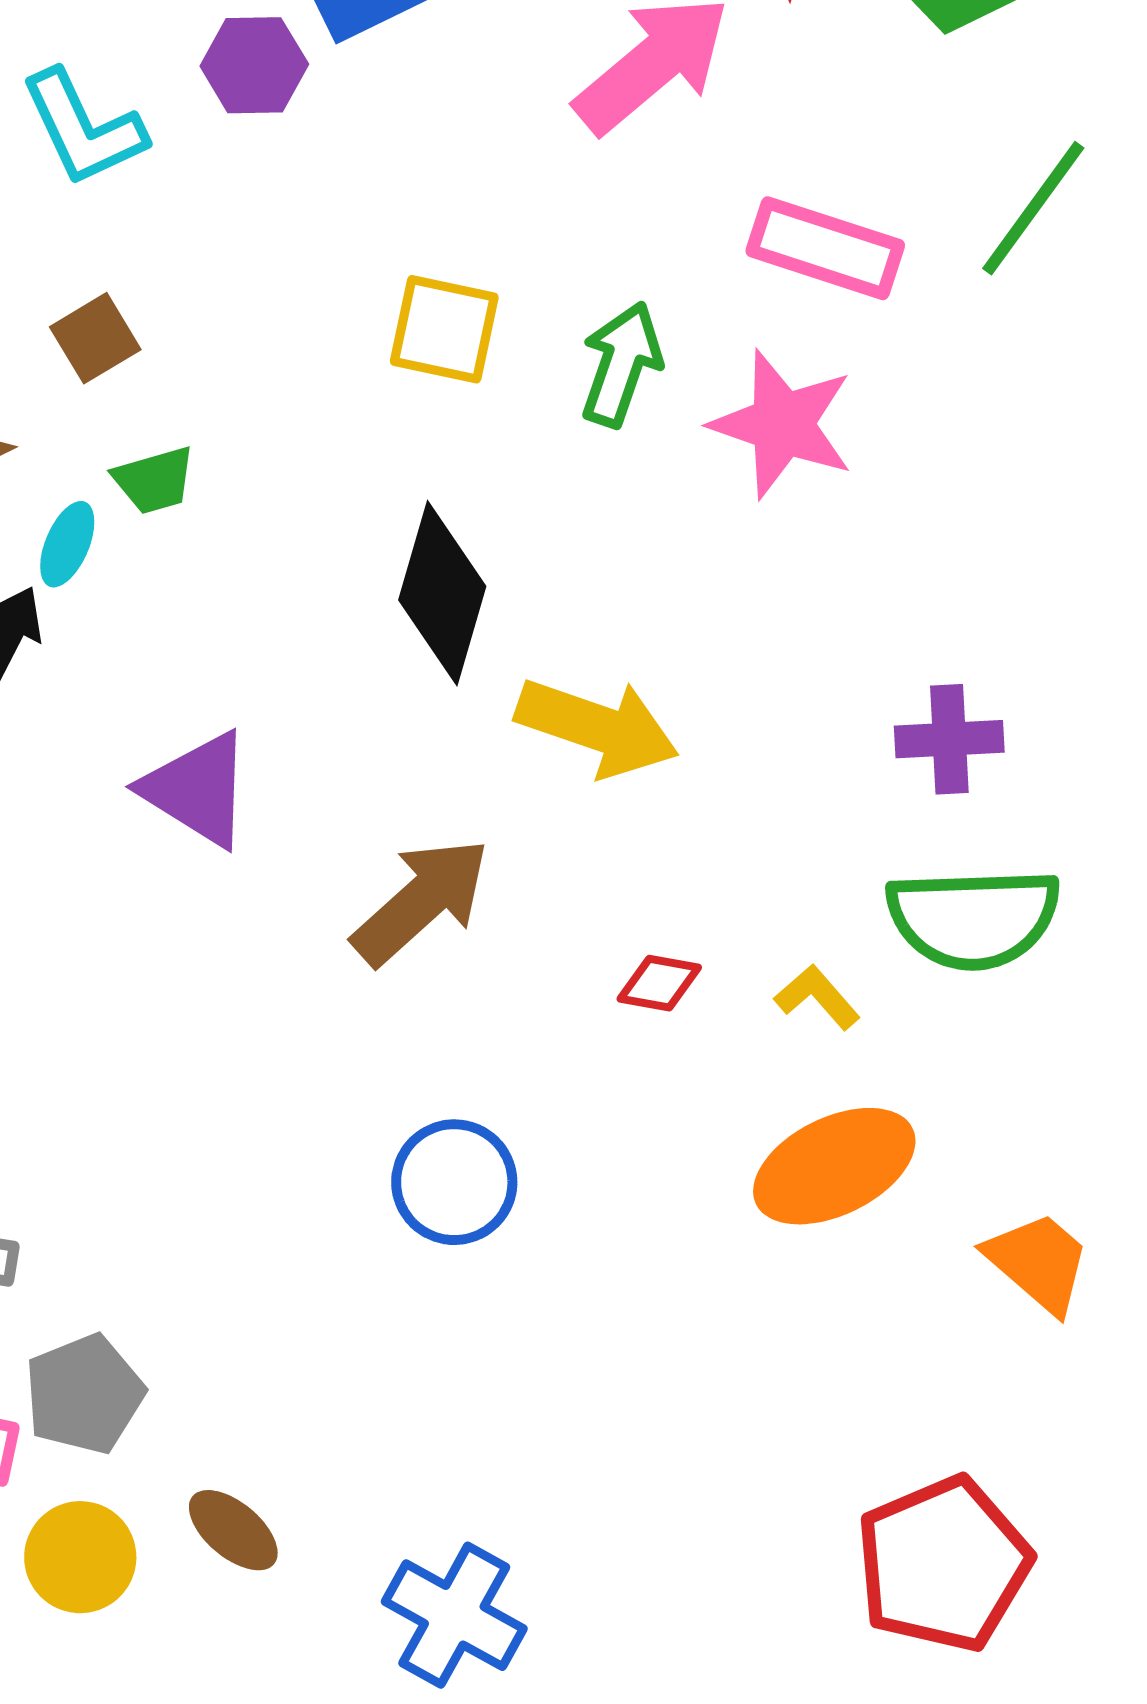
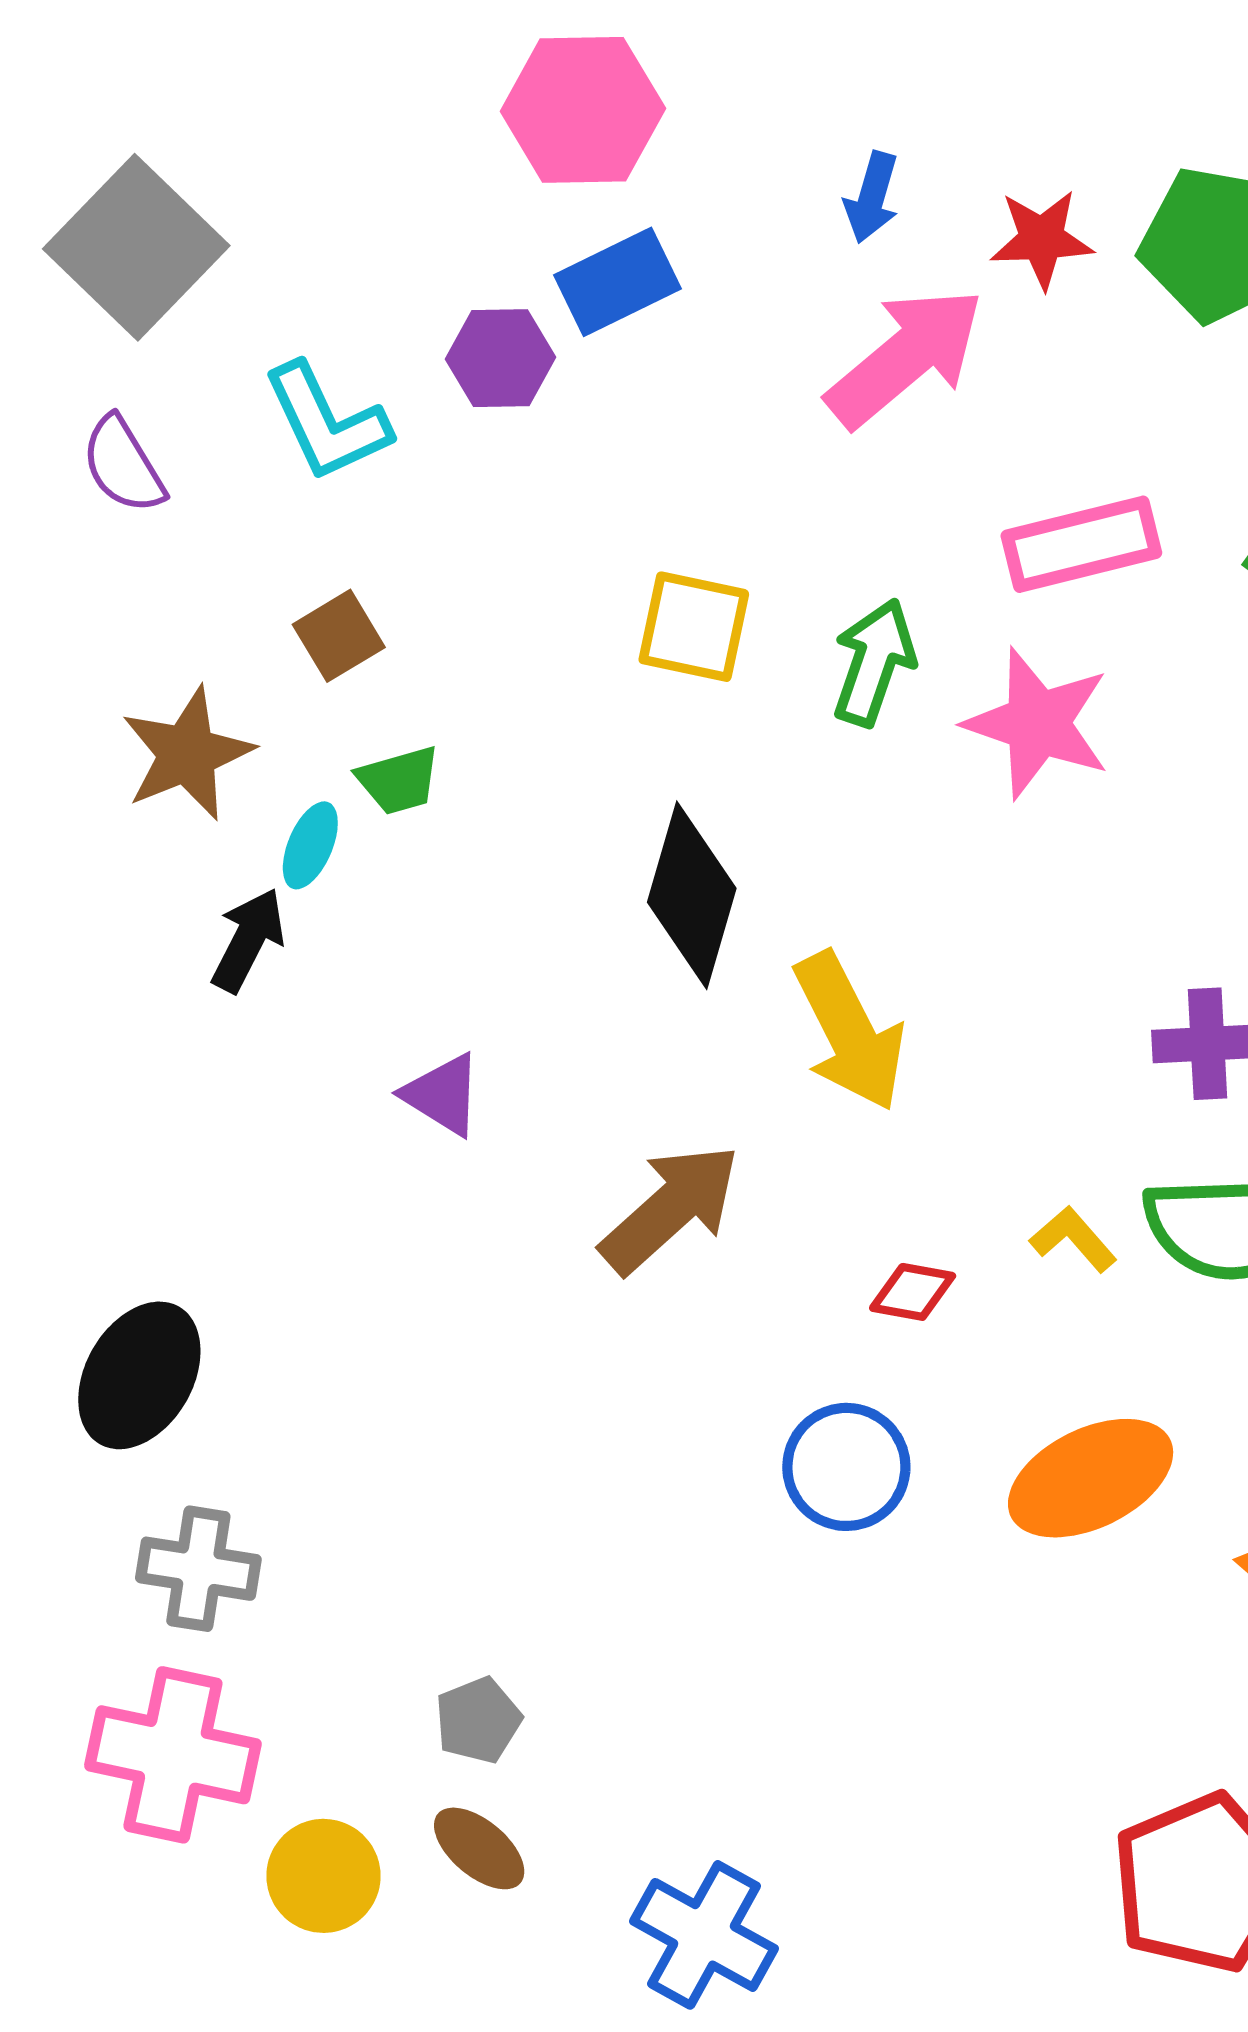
pink rectangle: (825, 248) -> (1081, 544), turned -32
yellow arrow: (597, 727) -> (849, 1032), turned 44
purple triangle: (197, 789) -> (443, 1095), size x0.7
yellow L-shape: (817, 997) -> (1073, 1239), moved
blue circle: (454, 1182) -> (846, 1467), moved
gray pentagon: (84, 1394) -> (478, 1720), moved, size x0.7

